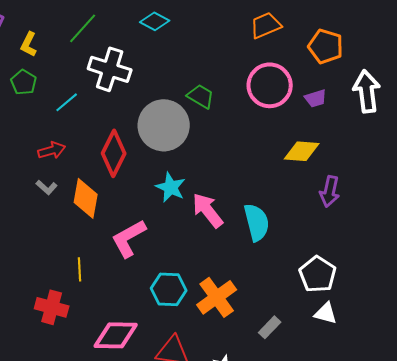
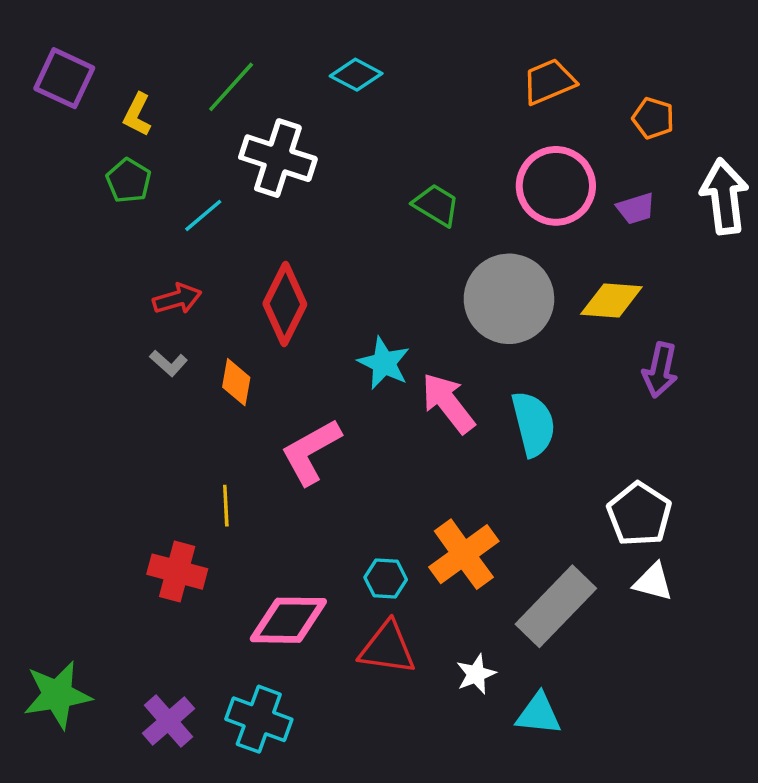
orange pentagon: (326, 46) -> (653, 118), size x0.7
gray circle: (164, 125) -> (509, 299), moved
orange diamond: (86, 198) -> (236, 382), size x0.7
cyan hexagon: (169, 289) -> (386, 578), moved, size x0.7
gray rectangle: (270, 327) -> (556, 606), size x2.0

